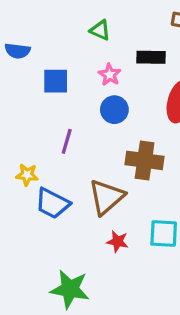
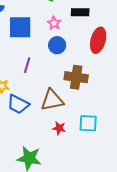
blue square: (56, 81) -> (20, 27), size x1.4
brown triangle: (106, 197) -> (52, 100), turned 30

